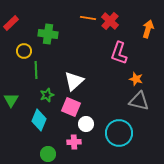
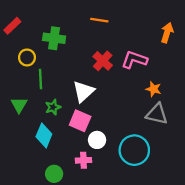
red cross: (110, 21) -> (103, 61), moved
pink L-shape: (119, 53) -> (134, 60), turned 90
green triangle: (11, 100) -> (19, 105), moved

